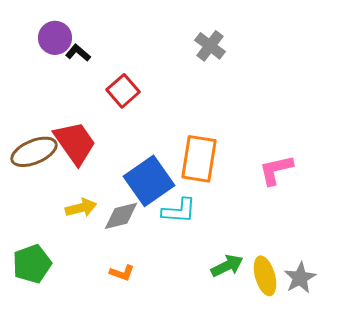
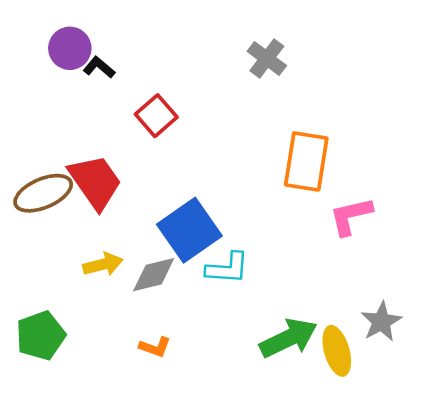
orange rectangle: (199, 159) -> (306, 161), moved
green arrow: (227, 266) -> (288, 338), size x1.4
gray star: (300, 278) -> (381, 322), moved

